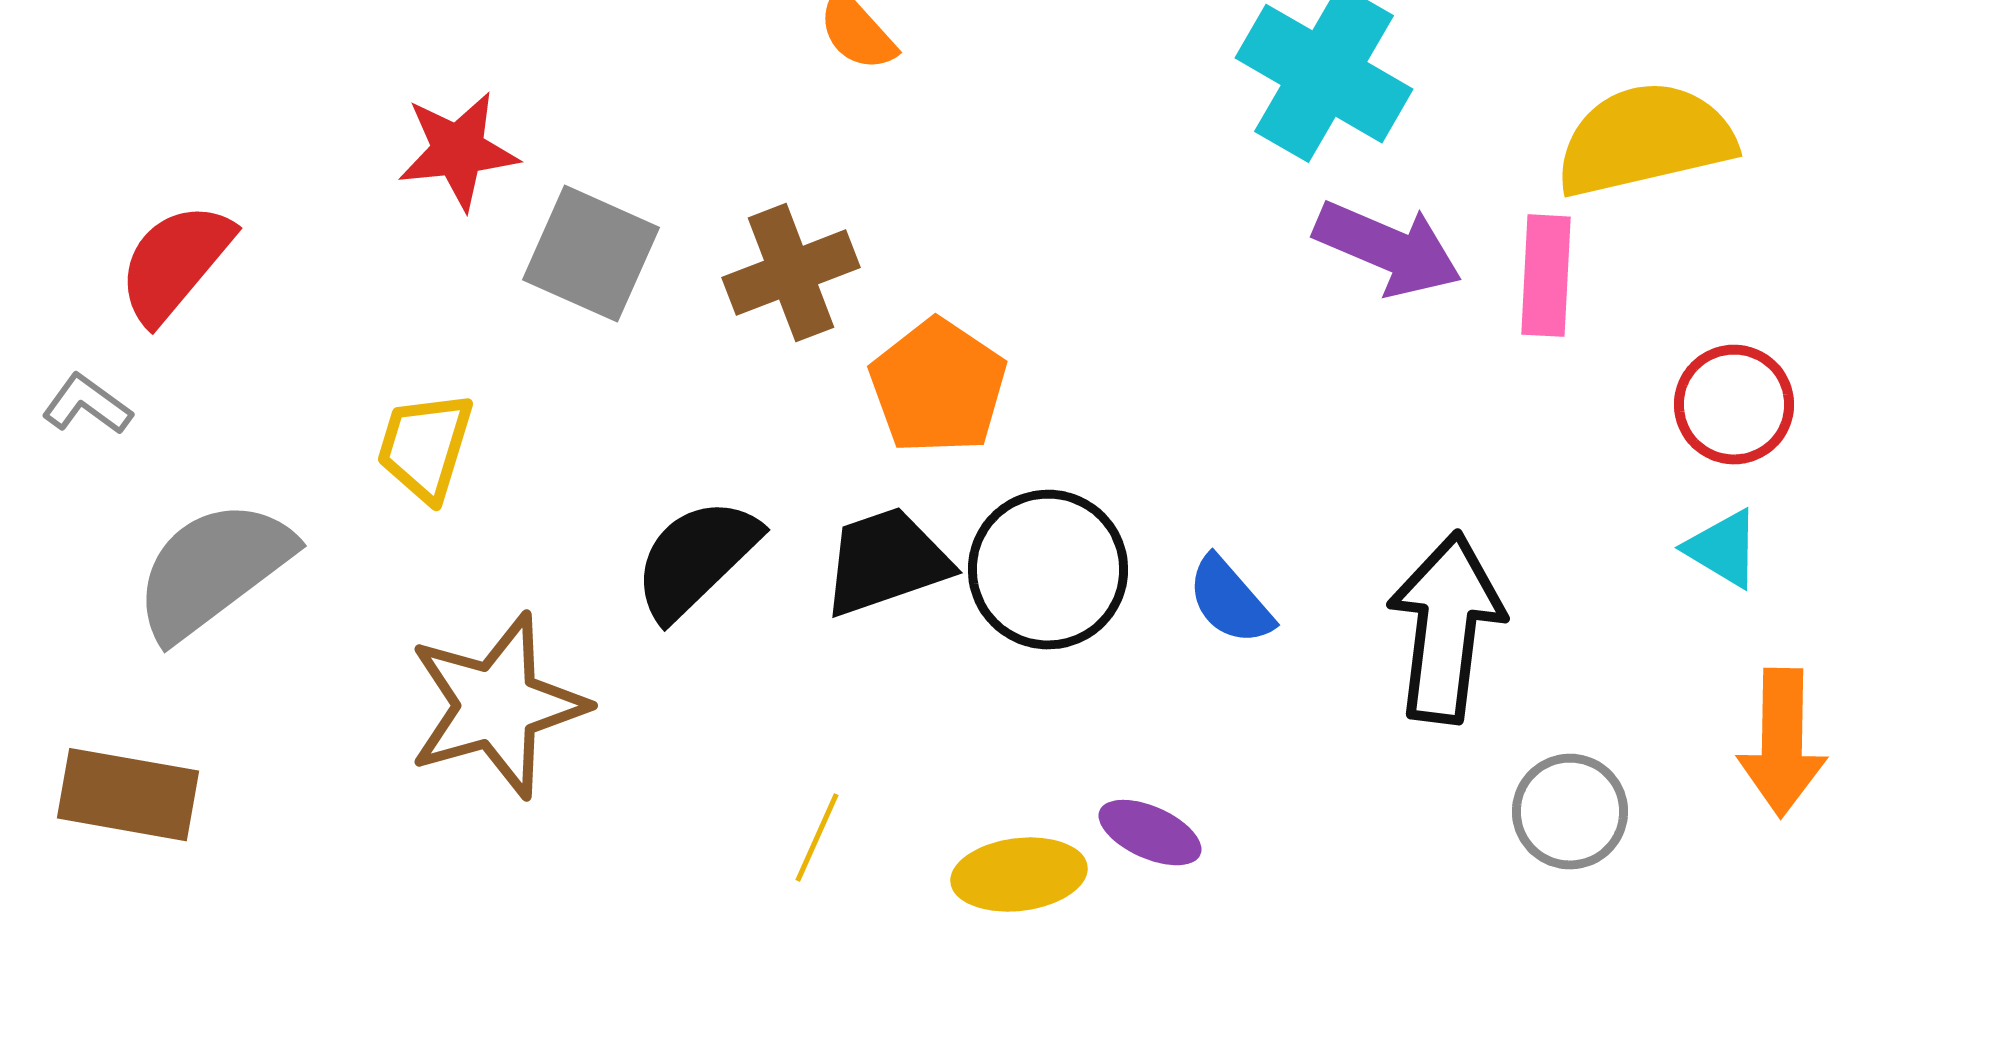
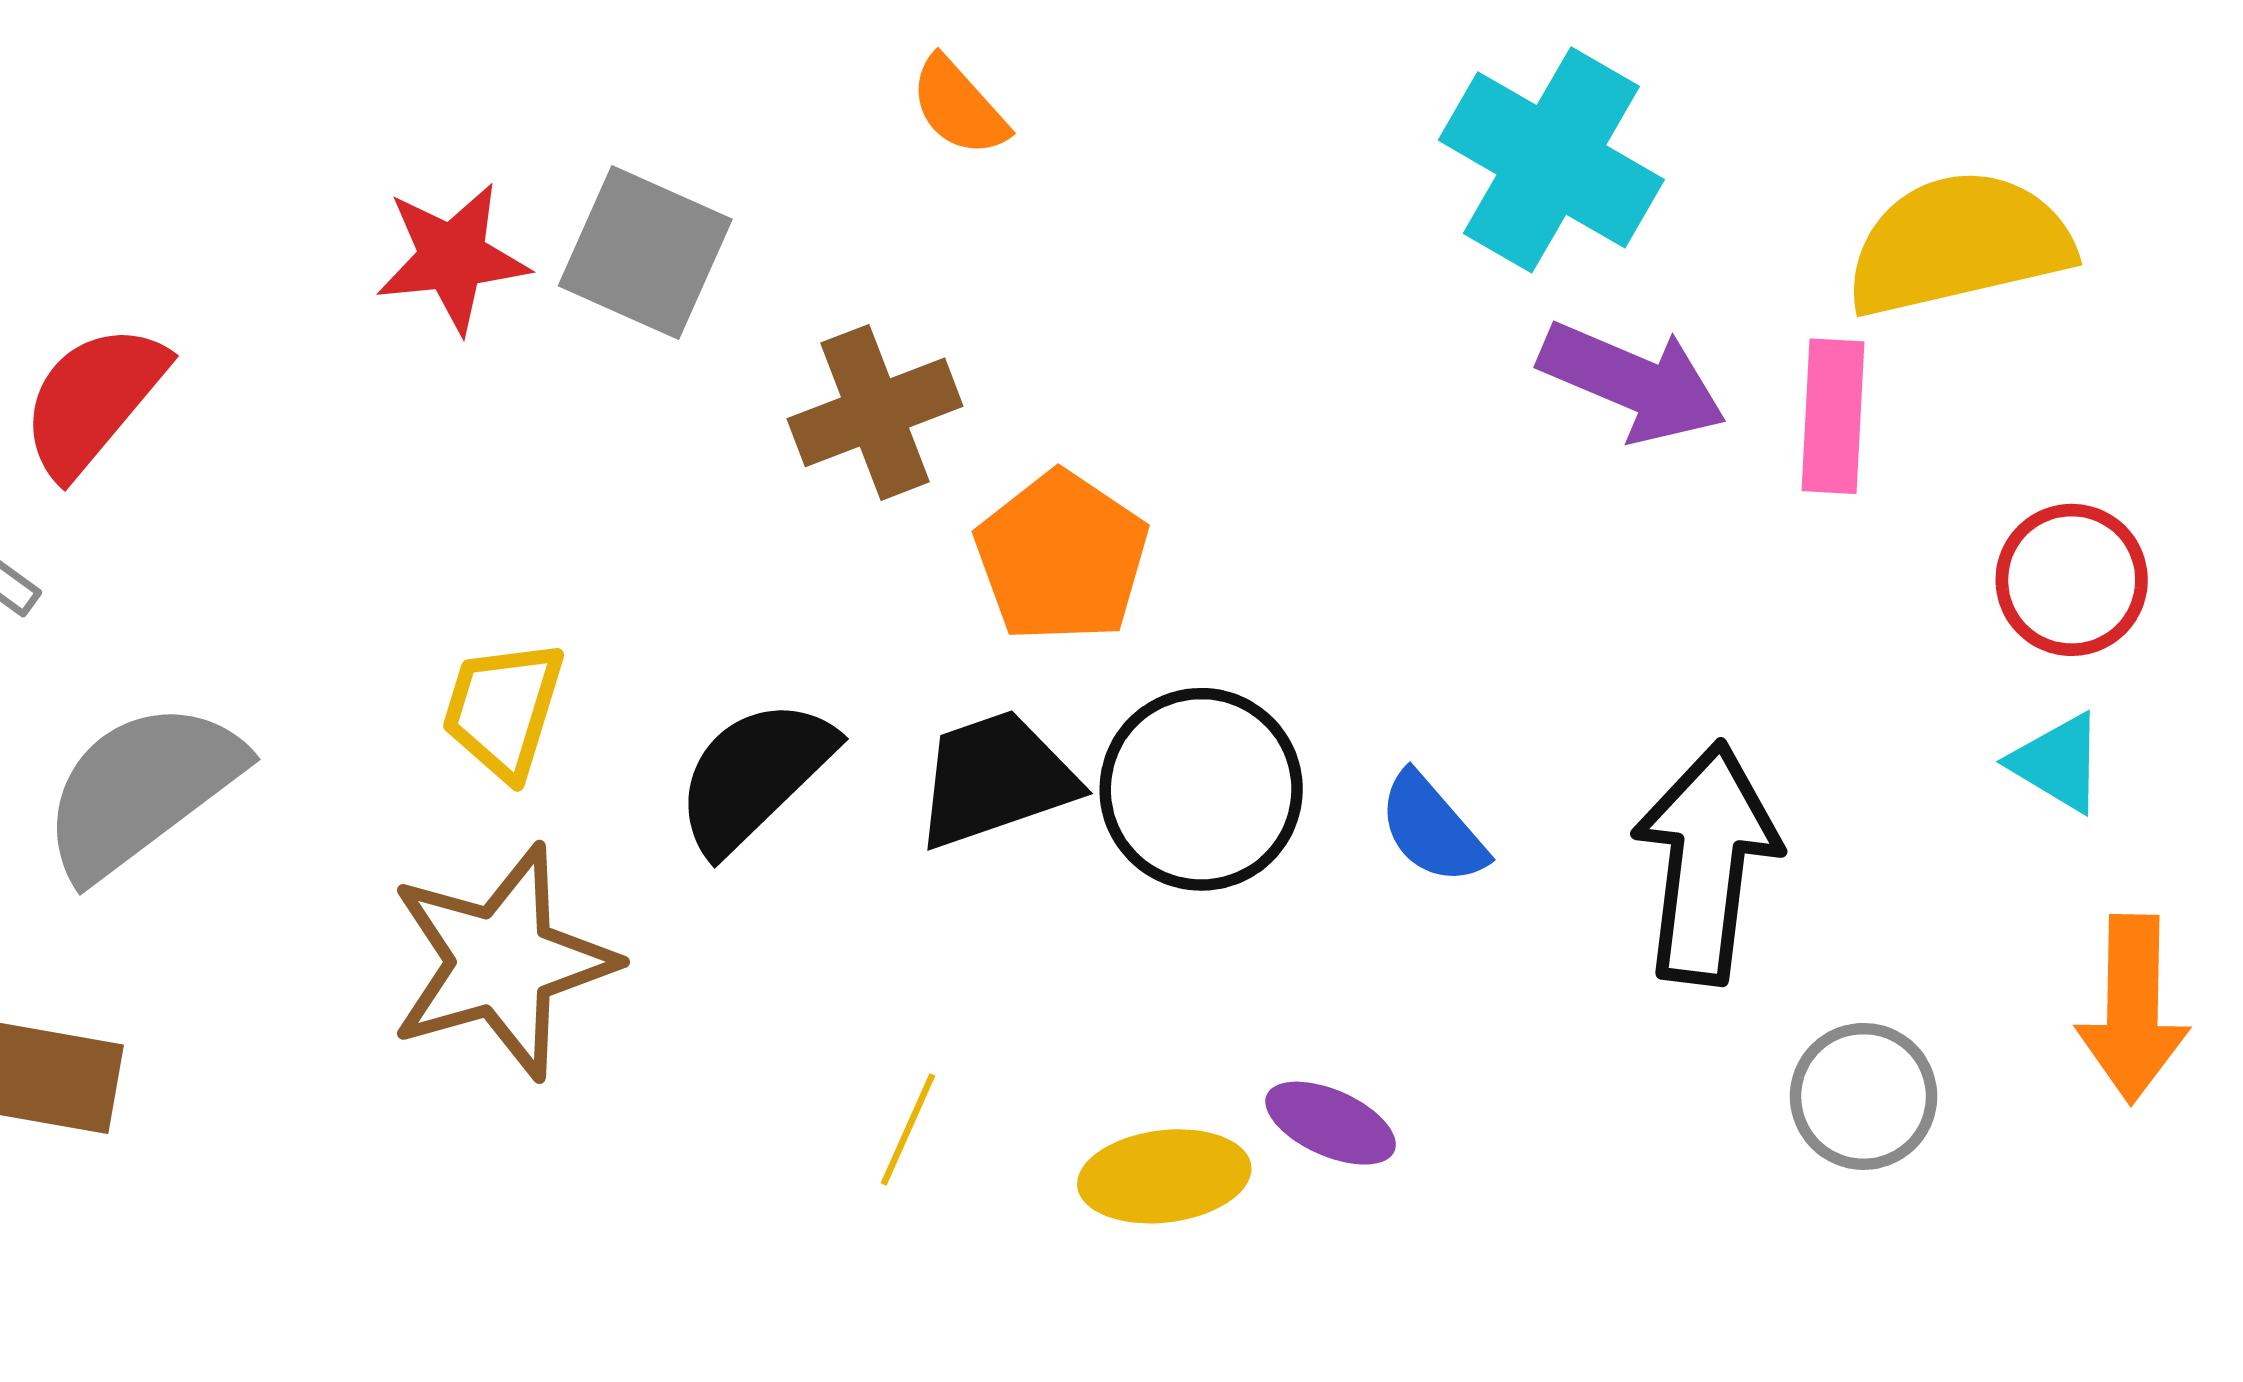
gray square: (591, 254) -> (645, 253), moved
yellow trapezoid: (425, 447) -> (503, 709), moved

